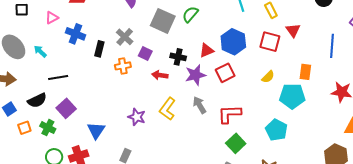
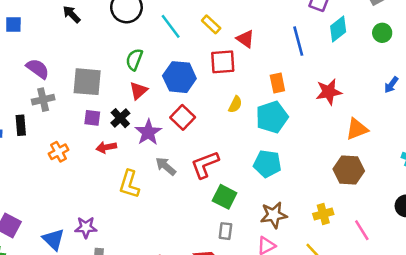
green semicircle: (190, 14) -> (134, 59), moved
gray cross: (125, 37) -> (43, 100), moved, turned -36
black rectangle: (99, 49) -> (21, 125), moved
red triangle: (207, 50) -> (138, 91), moved
purple square: (145, 53) -> (92, 118), moved
black cross: (178, 57) -> (120, 118), turned -35
purple star: (137, 117) -> (86, 227), moved

